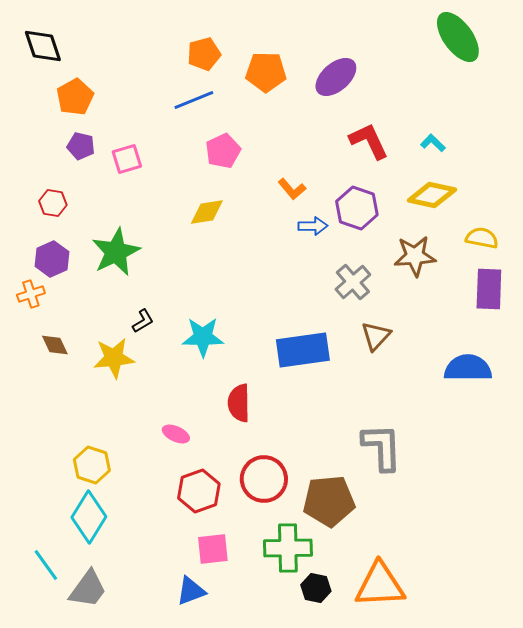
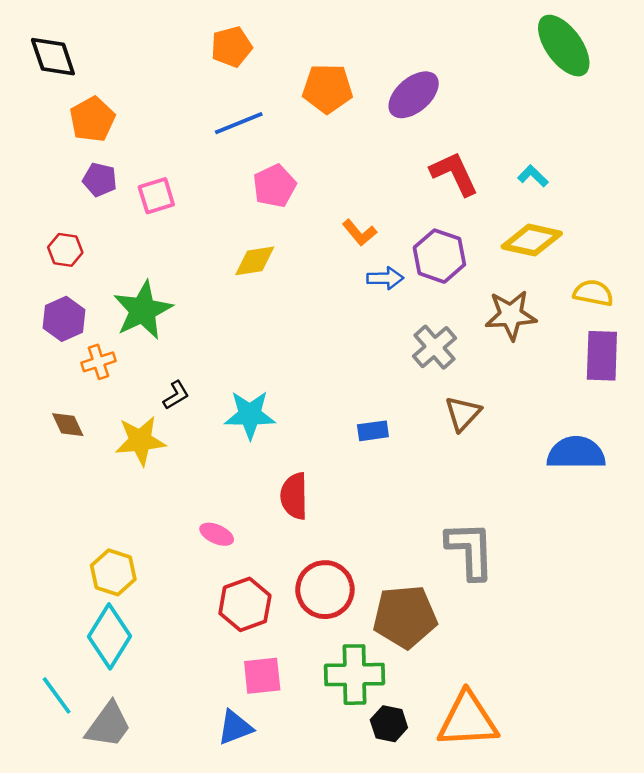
orange pentagon: (204, 54) -> (231, 47), moved
orange cross: (31, 294) -> (98, 362), moved
blue rectangle: (303, 350) -> (373, 431), size x0.5

